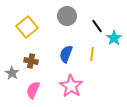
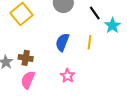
brown cross: (31, 61) -> (26, 58), moved
pink star: (71, 86) -> (68, 76), size x0.6

